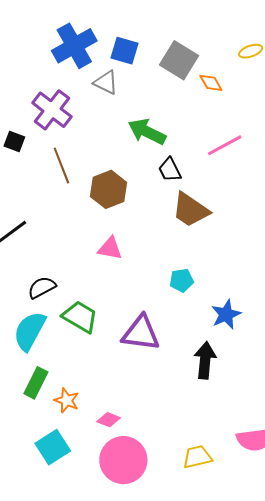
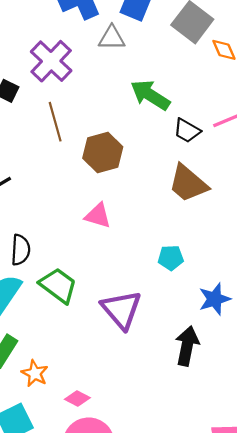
gray triangle: (106, 82) -> (112, 38), turned -32
black trapezoid: (170, 170) -> (187, 131), moved, turned -40
black semicircle: (42, 287) -> (21, 250), turned 116
purple triangle: (141, 333) -> (121, 310), turned 36

